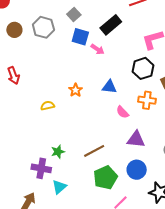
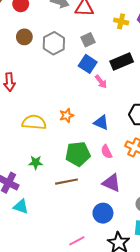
yellow semicircle: (48, 106) -> (34, 122), size x1.6
green star: (58, 152) -> (36, 162), moved
green pentagon: (105, 178) -> (78, 154), moved
cyan triangle: (59, 187) -> (21, 207), turned 42

